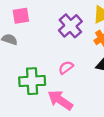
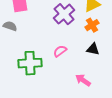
pink arrow: (60, 100) -> (83, 80), moved, size x0.7

